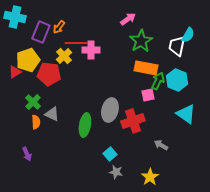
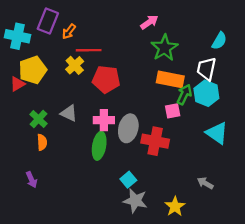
cyan cross: (15, 17) -> (17, 36), moved
purple rectangle: (41, 32) -> (48, 21), moved
white trapezoid: (177, 46) -> (206, 69), moved
pink cross: (91, 50) -> (104, 120), moved
red pentagon: (49, 74) -> (106, 79), moved
gray triangle: (52, 114) -> (69, 113), moved
red cross: (133, 121) -> (155, 141), turned 30
gray arrow: (161, 145) -> (205, 183), moved
gray star: (116, 172) -> (135, 201), size x1.5

